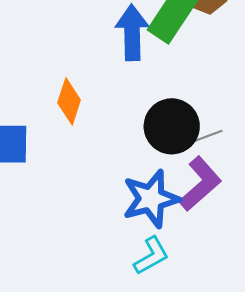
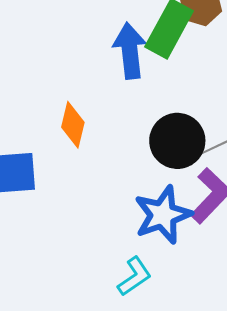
cyan L-shape: (151, 256) -> (134, 276), moved

